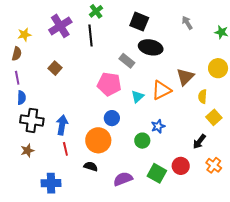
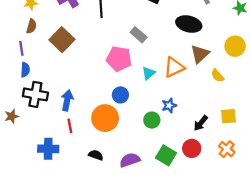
black ellipse: (151, 47) -> (189, 24), moved
brown semicircle: (17, 54) -> (31, 26), moved
brown square: (55, 68) -> (62, 40), size x1.6
yellow semicircle: (203, 96) -> (218, 76), turned -48
yellow square: (214, 117) -> (228, 116), moved, turned 35
black arrow: (199, 142) -> (201, 123), moved
brown star: (27, 151) -> (12, 116), moved
black semicircle: (91, 166) -> (96, 155), moved
blue cross: (51, 183) -> (48, 149), moved

